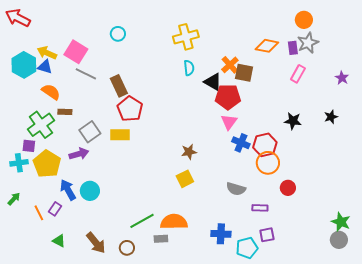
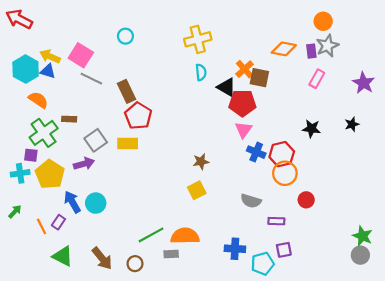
purple star: (342, 78) -> (364, 83), size x1.5
orange semicircle: (51, 92) -> (38, 100), moved
green triangle: (59, 241) -> (63, 256), size x1.5

